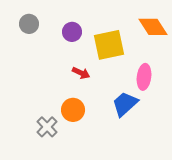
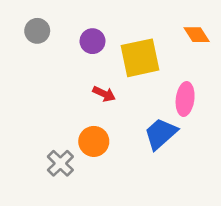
orange diamond: (153, 27) -> (197, 35), size x0.7

